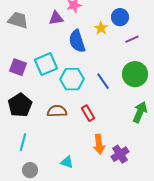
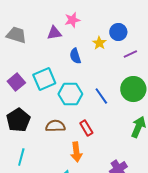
blue semicircle: (77, 41) -> (75, 56), size x0.7
purple square: (18, 67) -> (16, 82), turned 30
orange arrow: (99, 144) -> (76, 152), moved

